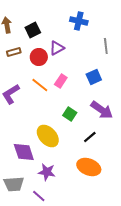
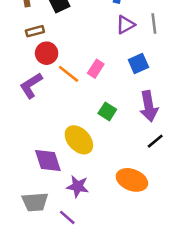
purple triangle: (57, 48) -> (125, 25), moved
red circle: (39, 57) -> (47, 53), moved
purple arrow: (102, 110) -> (149, 106), turned 45
black line: (90, 137) -> (155, 141), moved

